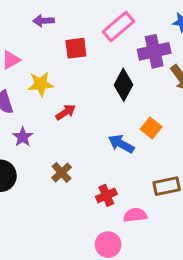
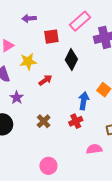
black diamond: (124, 85) -> (71, 60), moved
blue arrow: (121, 144) -> (84, 101), turned 72
red cross: (106, 195) -> (76, 121), moved
pink circle: (108, 245) -> (48, 166), moved

